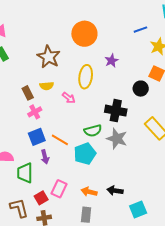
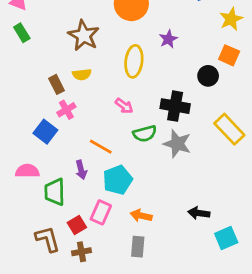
pink arrow: (69, 98) -> (124, 106), moved
blue square: (37, 137) -> (45, 132), moved, turned -30
cyan pentagon: (85, 154) -> (118, 180), moved
black arrow: (115, 191) -> (199, 213), moved
cyan square: (138, 210) -> (226, 238), moved

